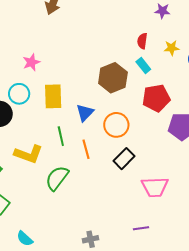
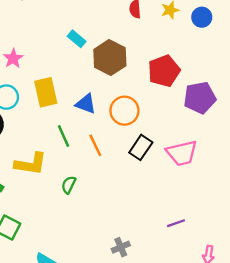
cyan rectangle: (143, 65) -> (77, 39), moved
blue triangle: (85, 113) -> (86, 104), turned -42
green semicircle: (57, 178) -> (69, 185), size x0.6
pink trapezoid: (155, 187) -> (182, 153), moved

